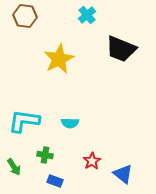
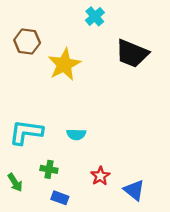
brown hexagon: (25, 16) -> (27, 42), moved

